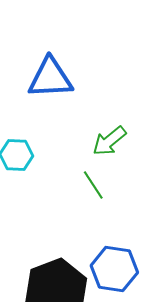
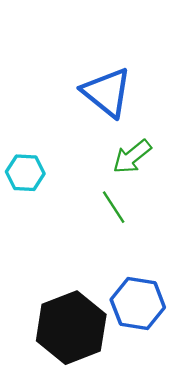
blue triangle: (50, 78) -> (107, 92), moved, turned 42

